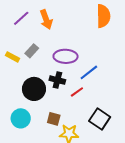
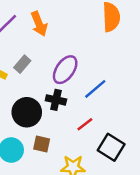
purple ellipse: (66, 56) -> (65, 70), turned -55
red line: (77, 92) -> (85, 124), moved
brown square: (54, 119) -> (42, 144), moved

